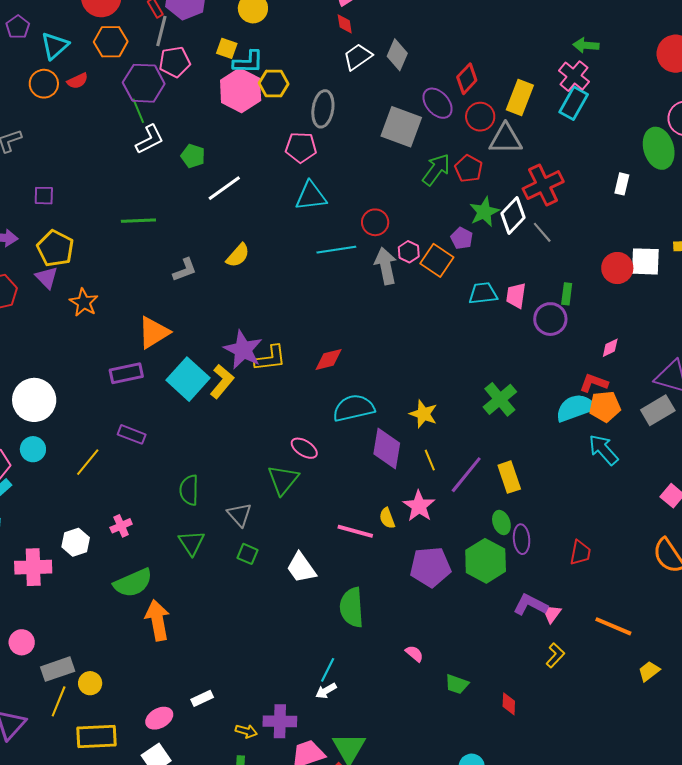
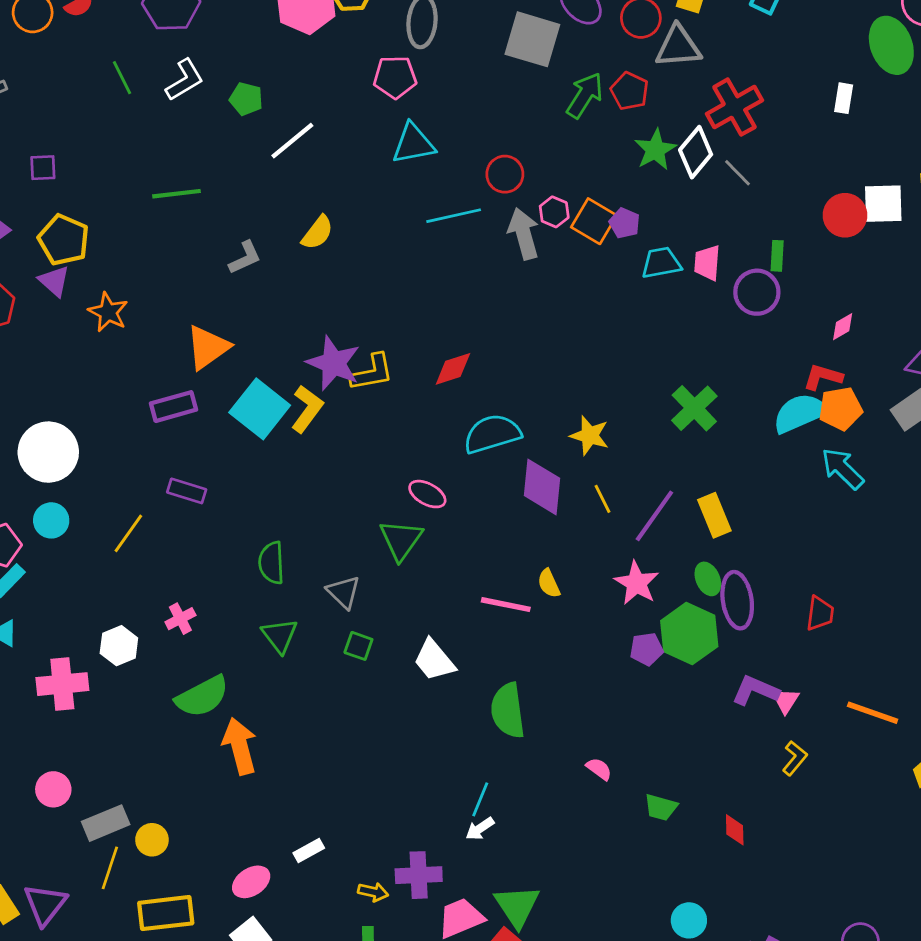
green line: (138, 111) -> (122, 78), moved
purple pentagon: (462, 238) -> (625, 223), moved
pink star: (419, 506) -> (637, 583), moved
purple ellipse: (522, 539) -> (737, 600), size x1.4
purple pentagon: (430, 567) -> (647, 649), moved, size x0.6

